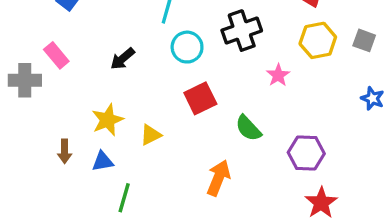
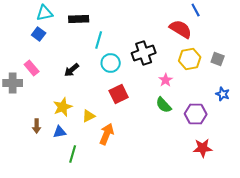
green semicircle: (248, 128) -> (164, 105), moved
purple hexagon: (306, 153) -> (196, 114), moved
orange arrow: (219, 178) -> (107, 134), moved
red star: (321, 203) -> (203, 148), moved, turned 30

